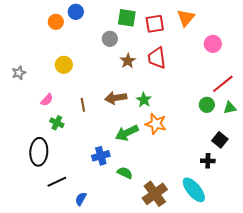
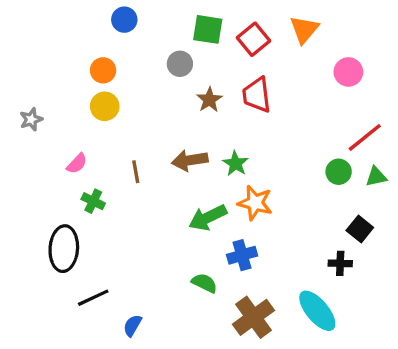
orange circle: (56, 22) -> (103, 70), moved
red square: (155, 24) -> (254, 39), turned -30
blue cross: (101, 156) -> (242, 255), moved

